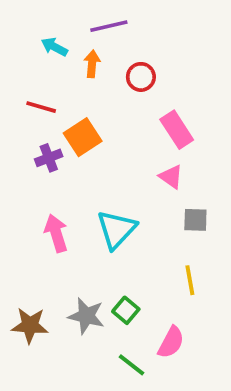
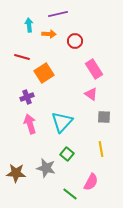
cyan arrow: (54, 47) -> (29, 25), turned 56
orange arrow: (92, 64) -> (49, 34), turned 88
purple cross: (49, 158) -> (27, 97), moved
green square: (126, 310) -> (67, 154), moved

